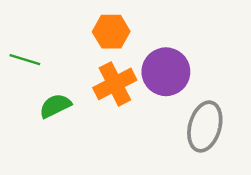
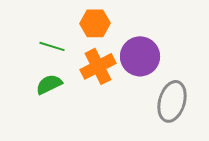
green line: (25, 60) -> (52, 46), moved

